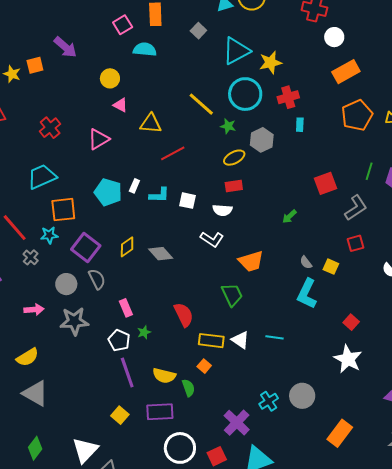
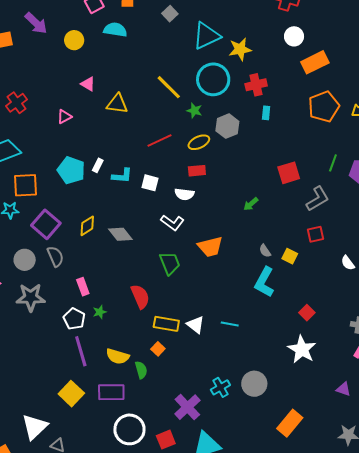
white circle: (334, 37) -> (294, 36), moved
yellow circle: (110, 78) -> (74, 40), moved
pink triangle: (99, 139) -> (64, 117), size x0.7
red line: (173, 153) -> (159, 141), moved
green trapezoid: (232, 295) -> (170, 263), moved
yellow square: (120, 415) -> (71, 394), size x1.4

